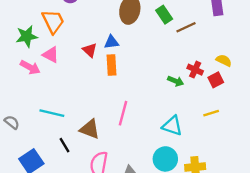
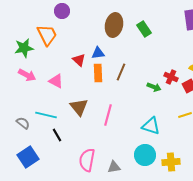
brown line: (186, 27) -> (121, 72), moved, turned -42
pink triangle: (51, 55) -> (56, 81), moved
gray semicircle: (12, 122) -> (23, 123), moved
brown triangle: (90, 129) -> (79, 107), moved, turned 30
black line: (65, 145) -> (57, 135), moved

